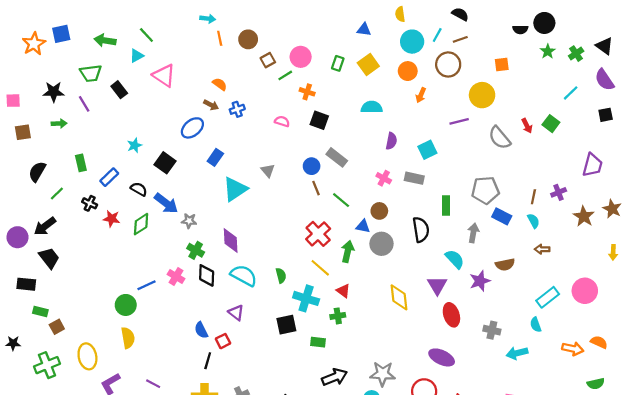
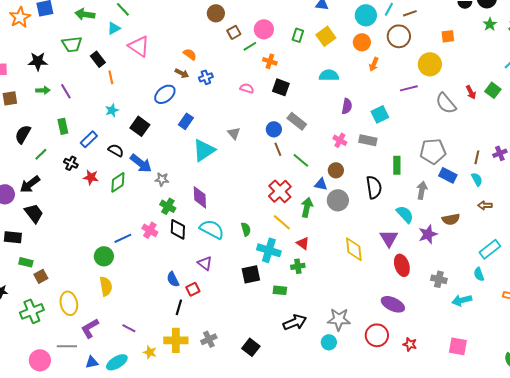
orange line: (220, 38) -> (111, 77), moved
purple line: (84, 104) -> (66, 91), moved

